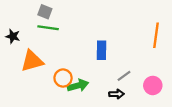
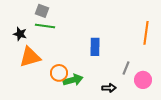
black star: (13, 36) -> (20, 34), moved
gray line: (124, 76) -> (126, 68), moved, turned -32

